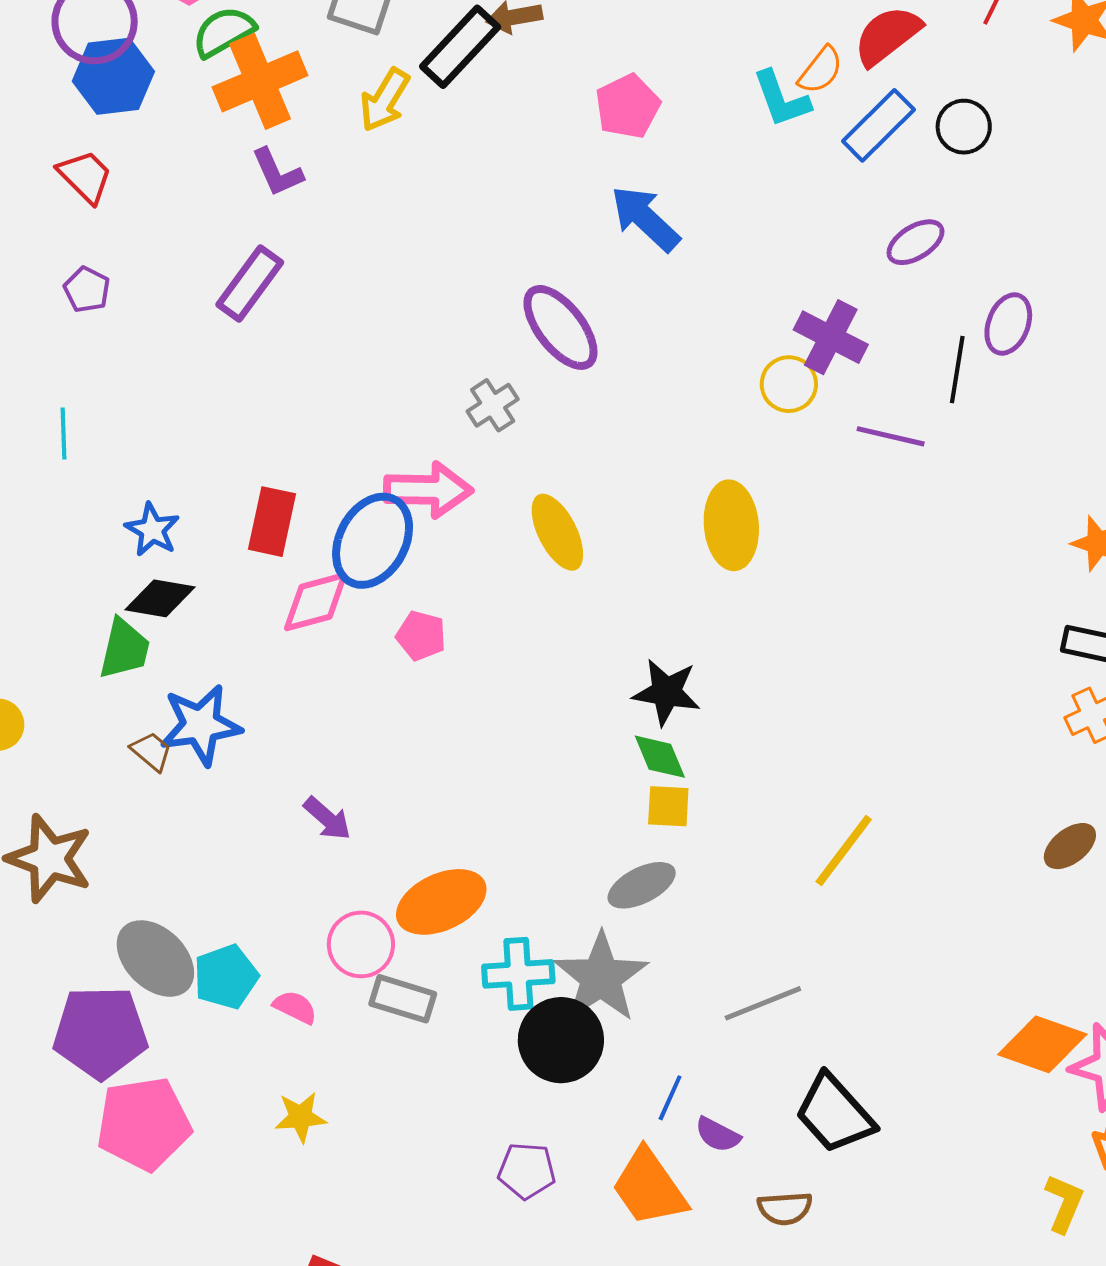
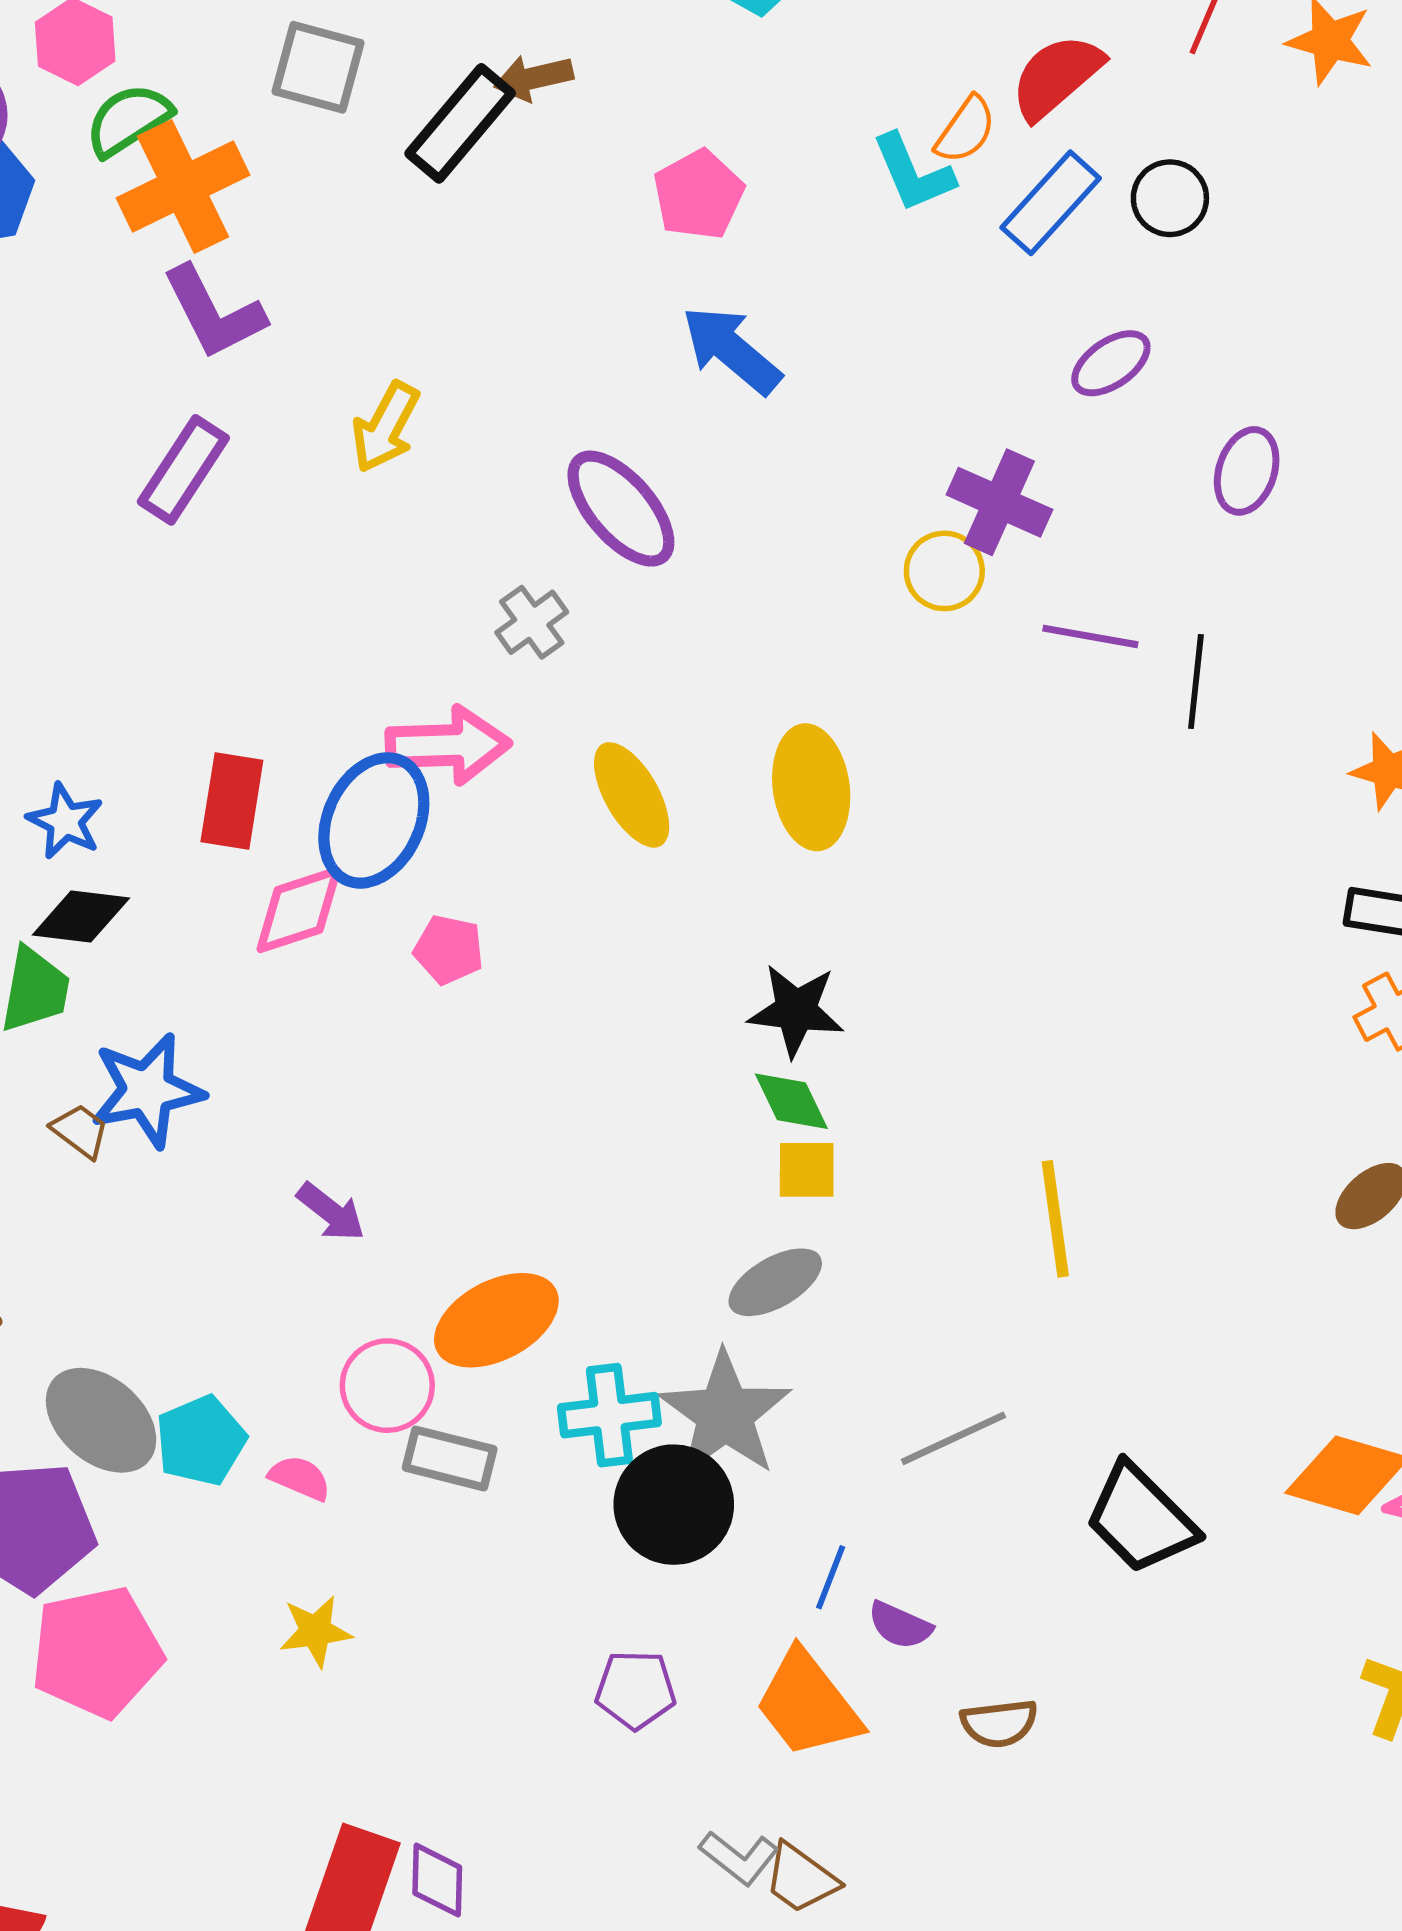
yellow arrow: (385, 100) -> (385, 427), moved
purple L-shape: (277, 172) -> (214, 313), size x1.4
black line: (957, 370) -> (1196, 681), moved
yellow ellipse: (731, 525) -> (811, 787), moved
yellow line: (844, 850) -> (1055, 1219), turned -42
black trapezoid: (835, 1114) -> (1141, 1519), moved

